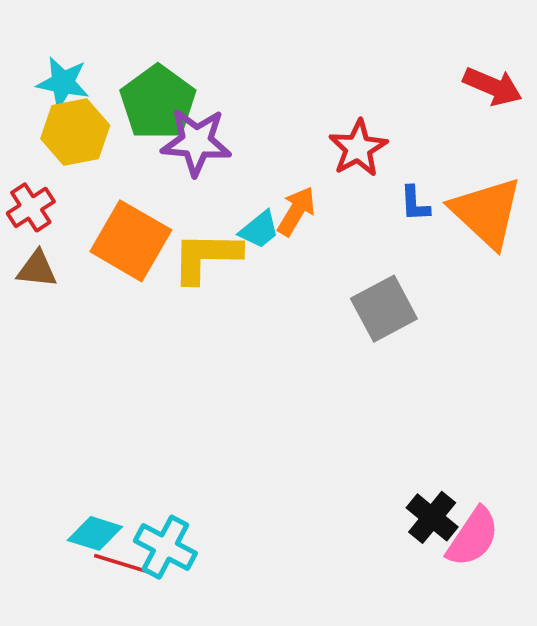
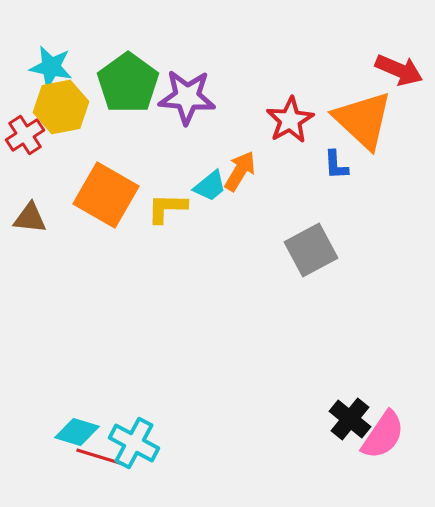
purple star: (196, 142) -> (187, 97), moved
red cross: (31, 207) -> (25, 135), moved
orange triangle: (486, 212) -> (363, 120), moved
yellow L-shape: (206, 257) -> (167, 208), size x0.7

